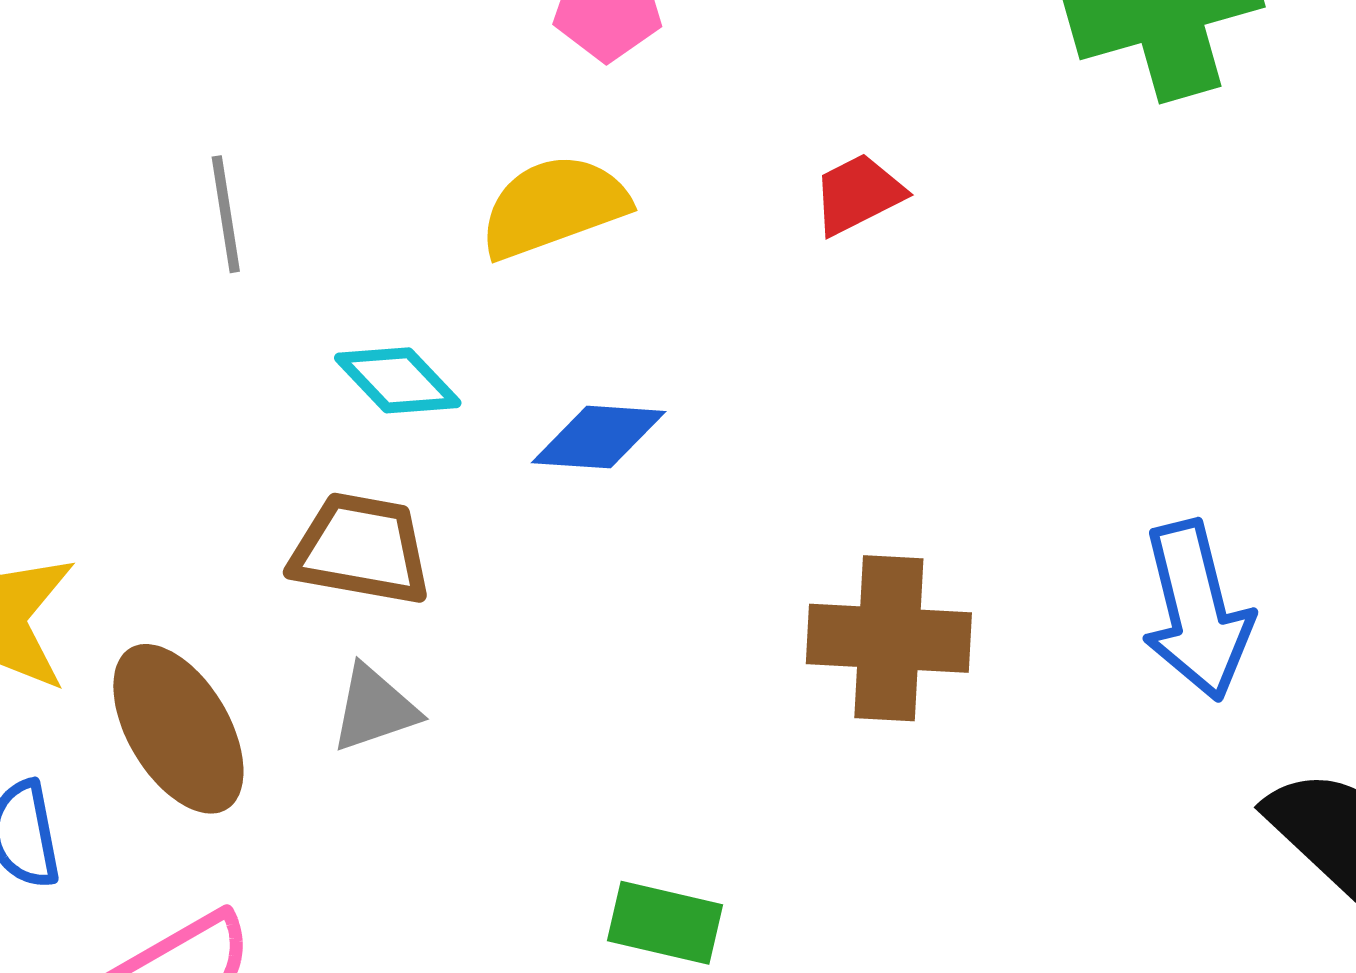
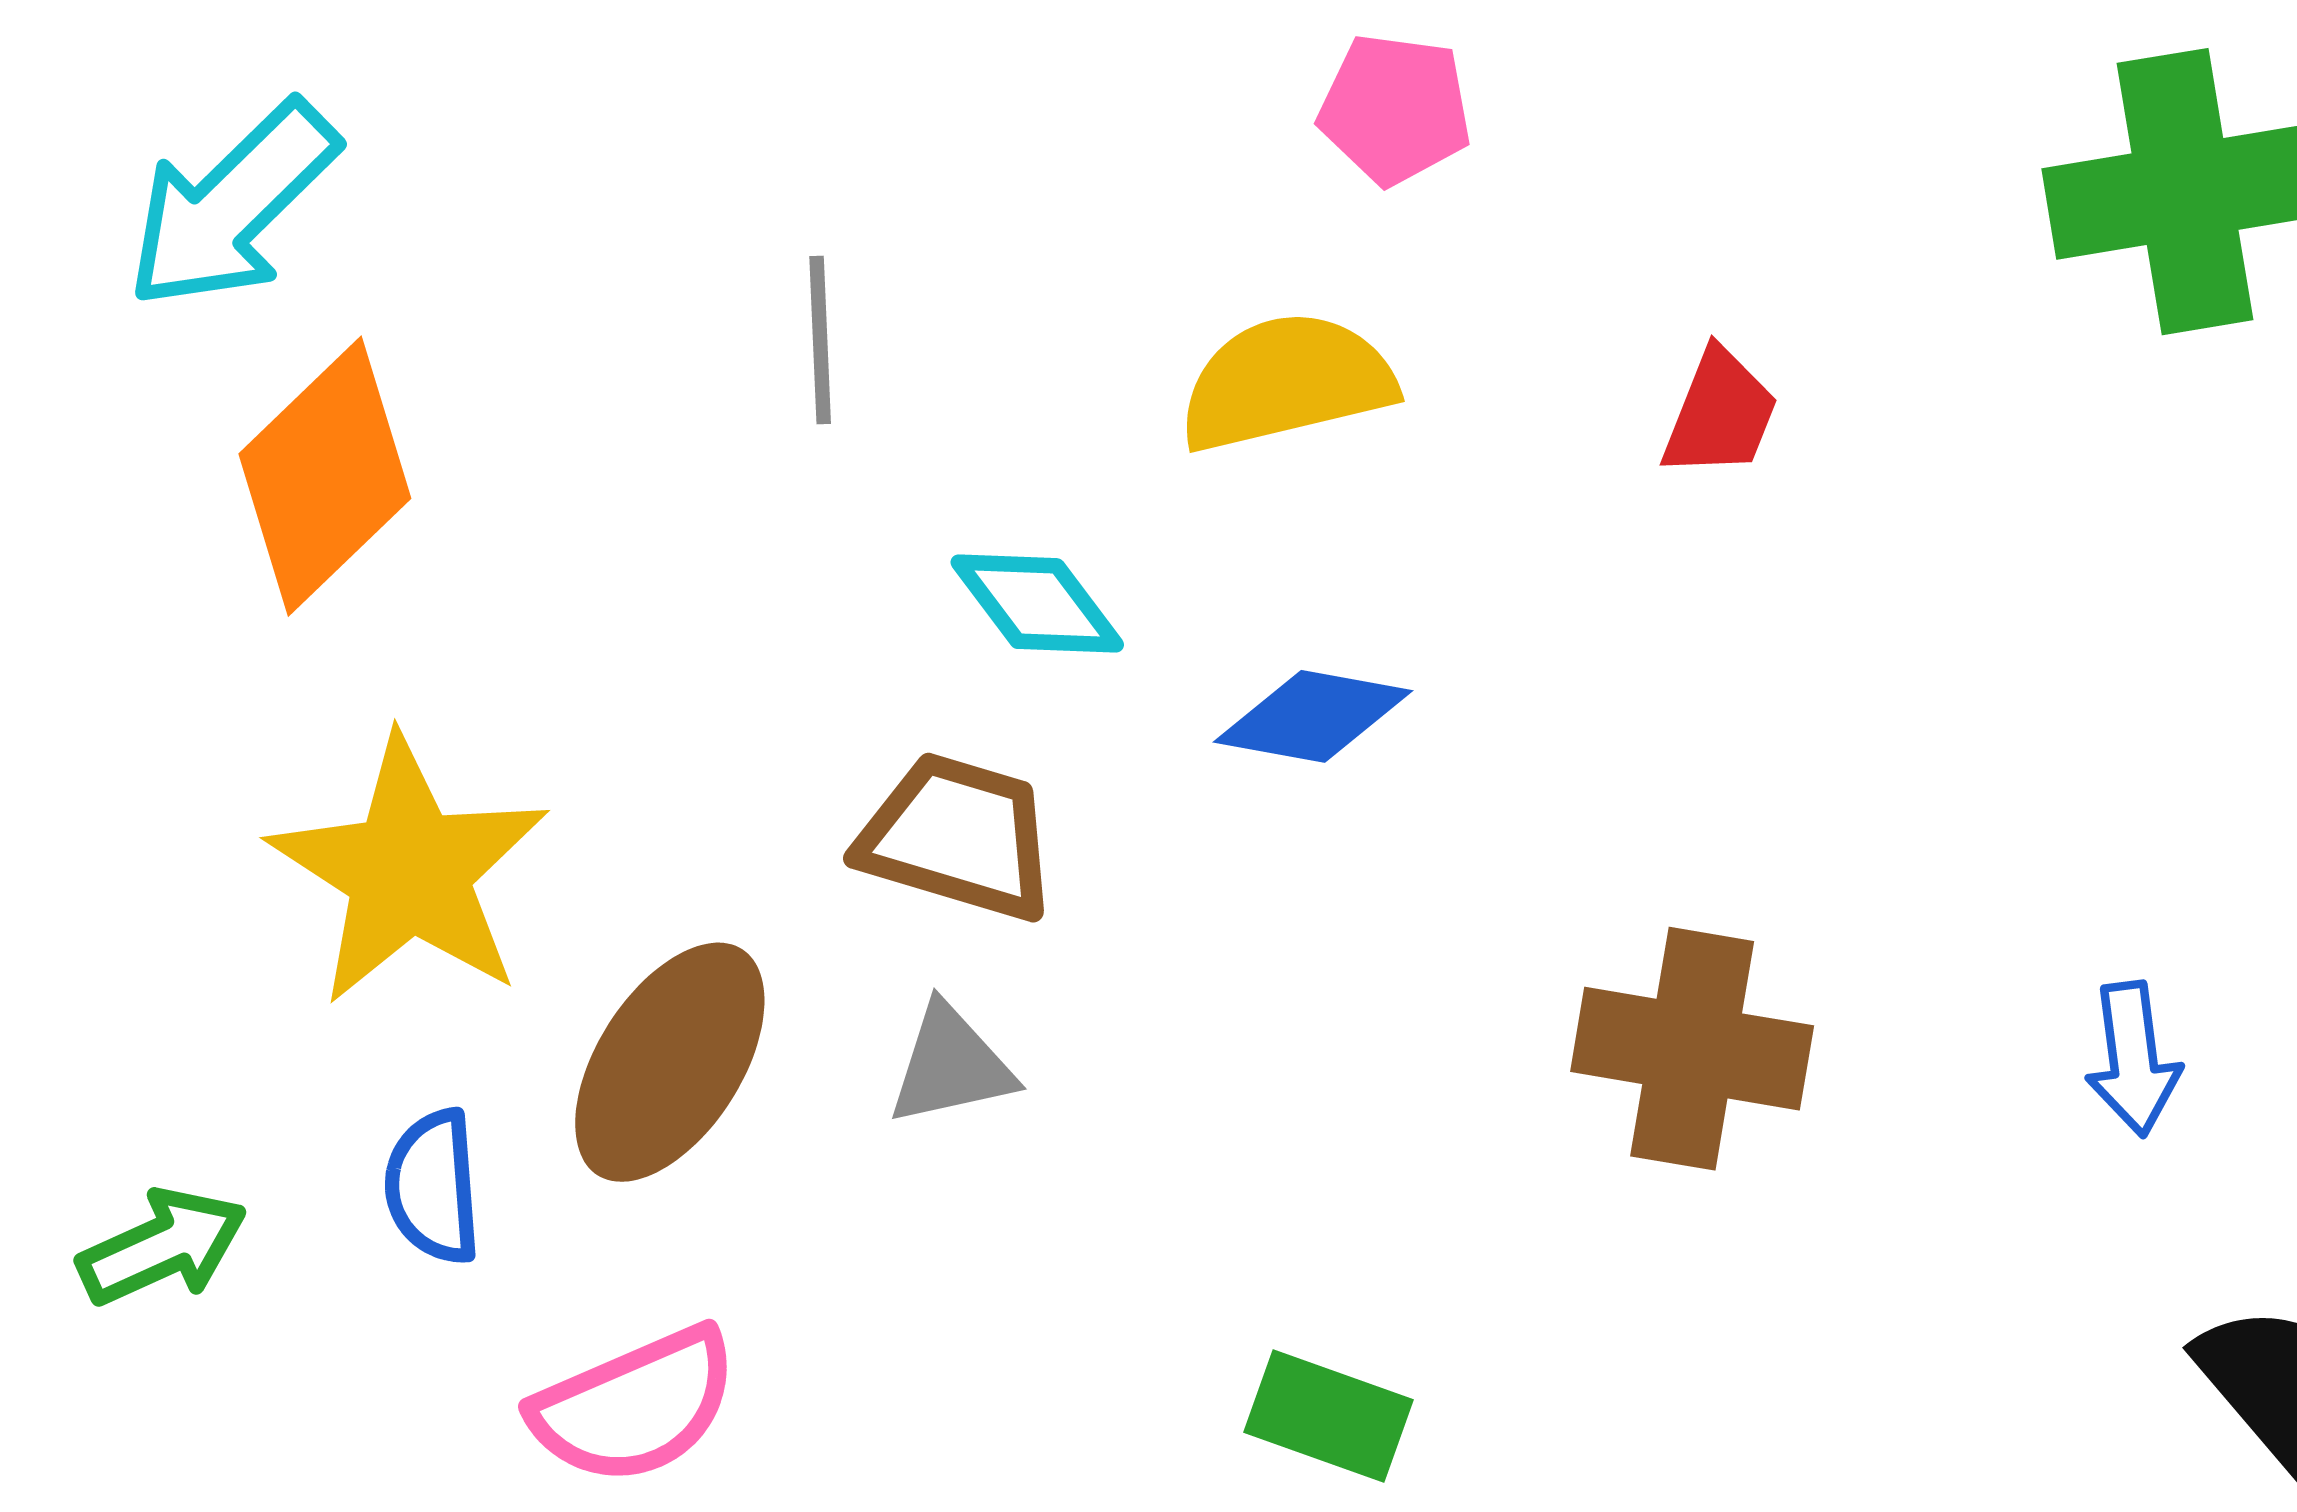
red trapezoid: (858, 194) -> (1720, 414), turned 132
blue arrow: (1197, 610) -> (2133, 1059), size x0.6
brown ellipse: (178, 729) -> (670, 1062), turned 57

